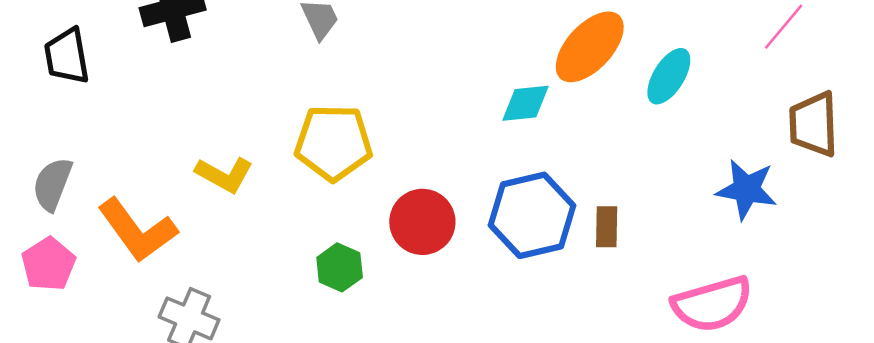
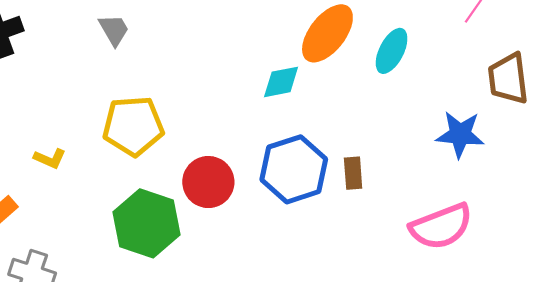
yellow L-shape: (224, 175) -> (50, 159), size x0.7
green hexagon: (340, 267) -> (147, 223), size x1.8

